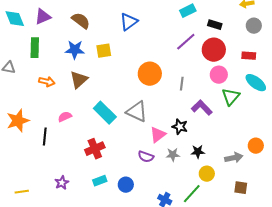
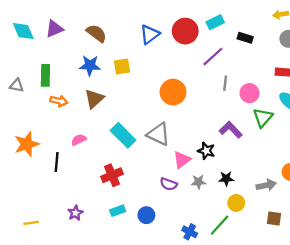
green rectangle: (35, 48) -> (45, 75), moved
red circle: (214, 50) -> (185, 31), moved
gray line: (182, 84) -> (225, 83), moved

